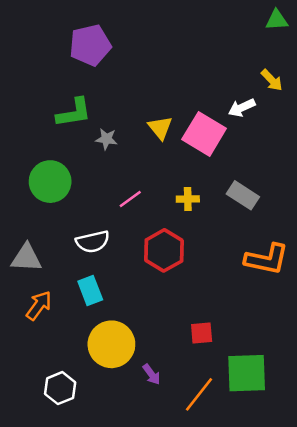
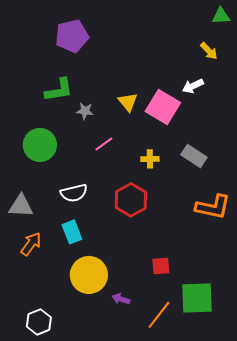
yellow arrow: (272, 80) -> (209, 51), moved
pink line: (130, 199) -> (104, 144), moved
purple arrow: (151, 374) -> (121, 299), turned 144
white hexagon: (60, 388) -> (39, 322), moved

